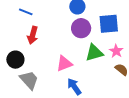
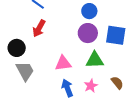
pink star: (116, 51) -> (91, 86), moved

